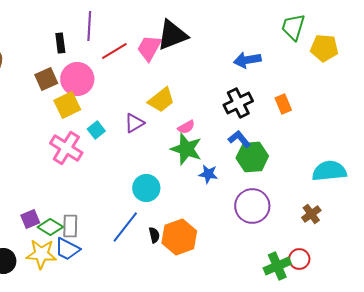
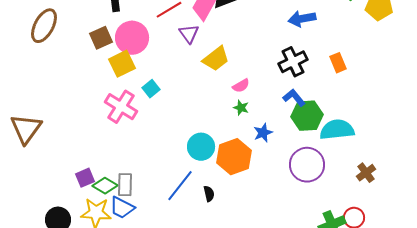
purple triangle: (134, 123) -> (189, 34), moved, turned -35
green star: (186, 149) -> (241, 108), size x0.5
cyan semicircle: (329, 171) -> (337, 130), moved
blue star: (208, 174) -> (263, 133), turned -30
orange hexagon: (179, 237) -> (234, 157), moved

